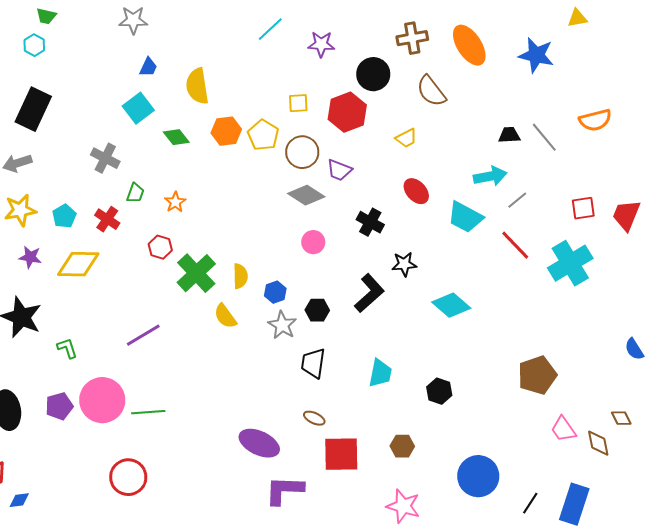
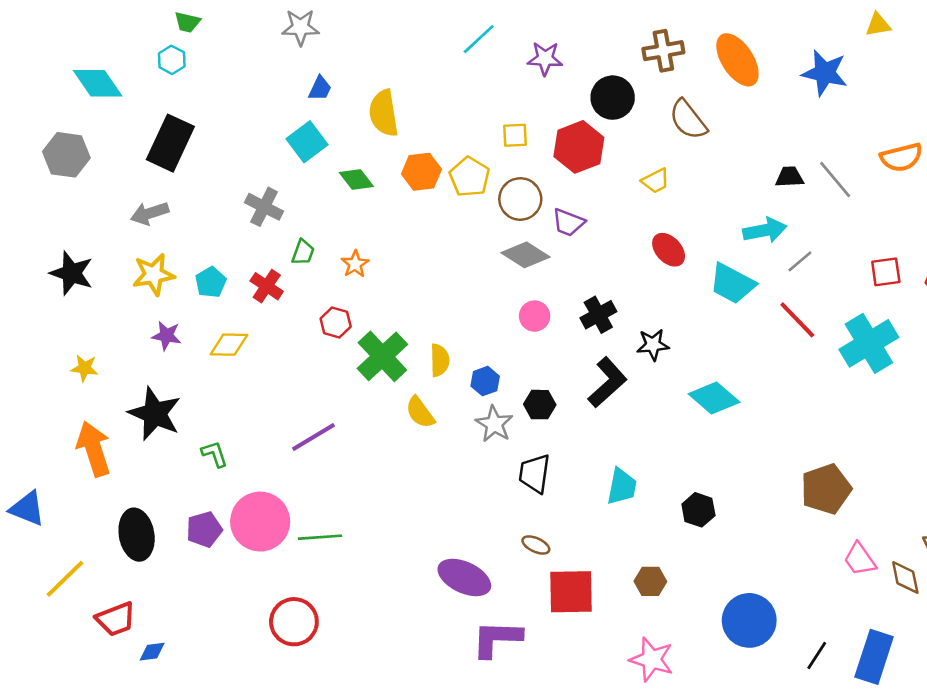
black cross: (370, 222) -> (598, 315), moved, turned 32
yellow diamond: (78, 264) -> (229, 345), size x0.7

